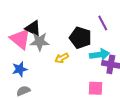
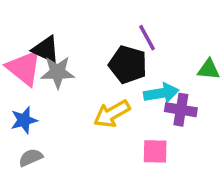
purple line: (103, 23) -> (147, 38), moved
yellow arrow: (62, 58) -> (112, 114), moved, size x1.5

